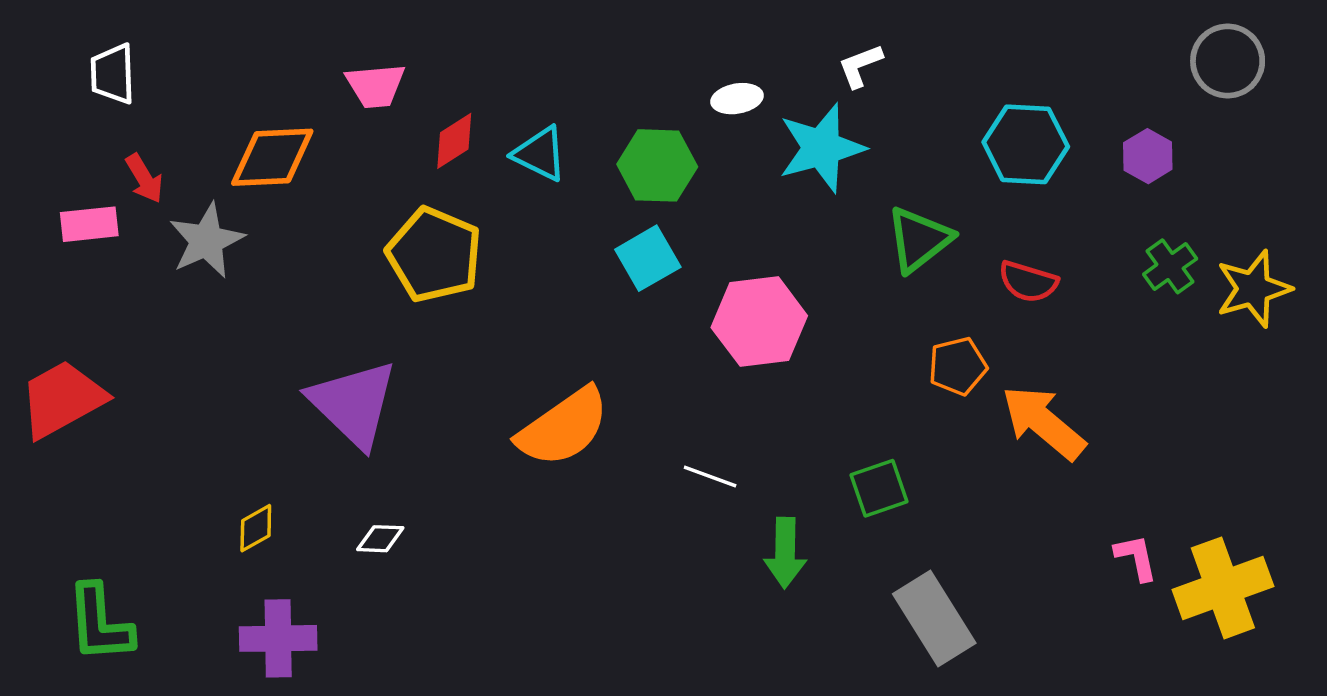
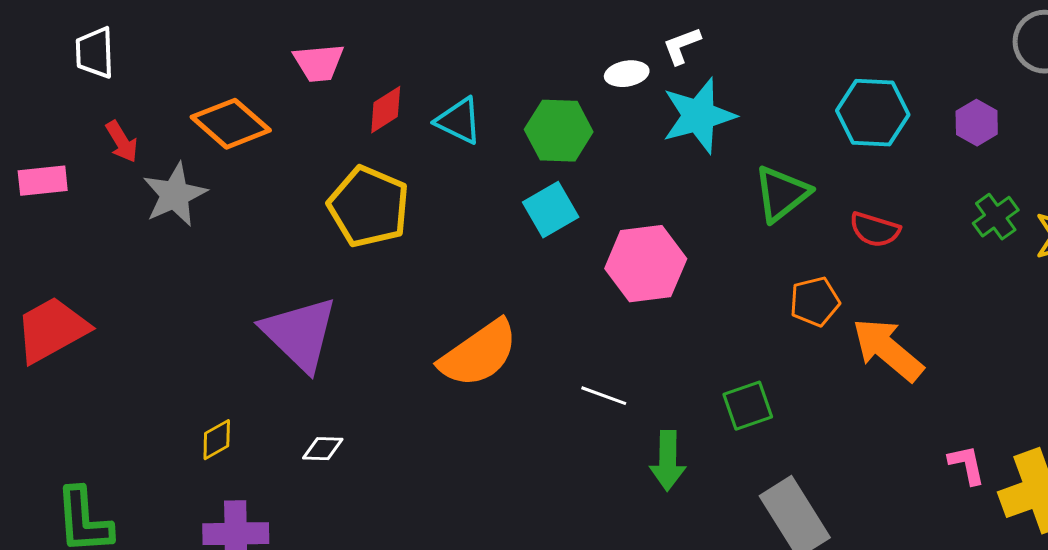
white L-shape: (860, 66) -> (682, 46), moved
orange diamond: (272, 157) -> (231, 124), turned 44
pink rectangle: (89, 224) -> (43, 181), moved

